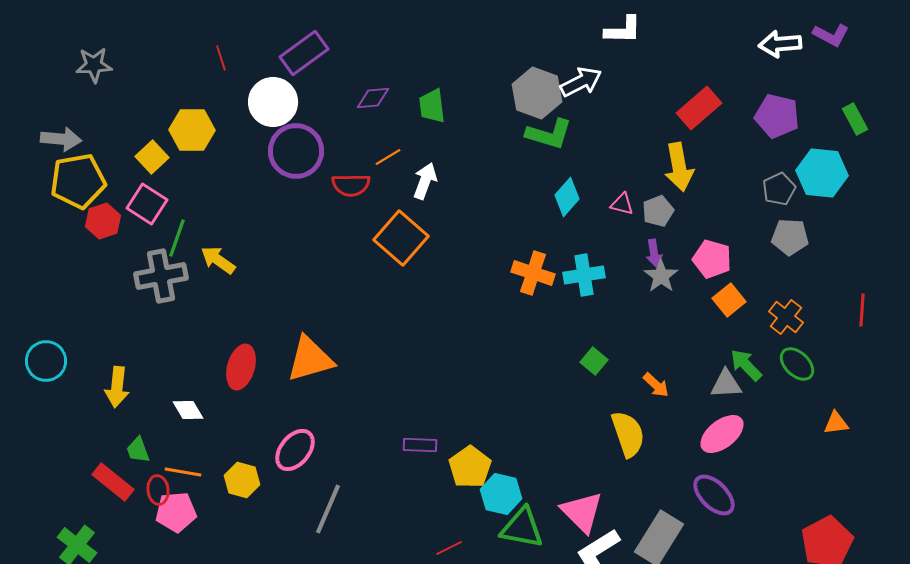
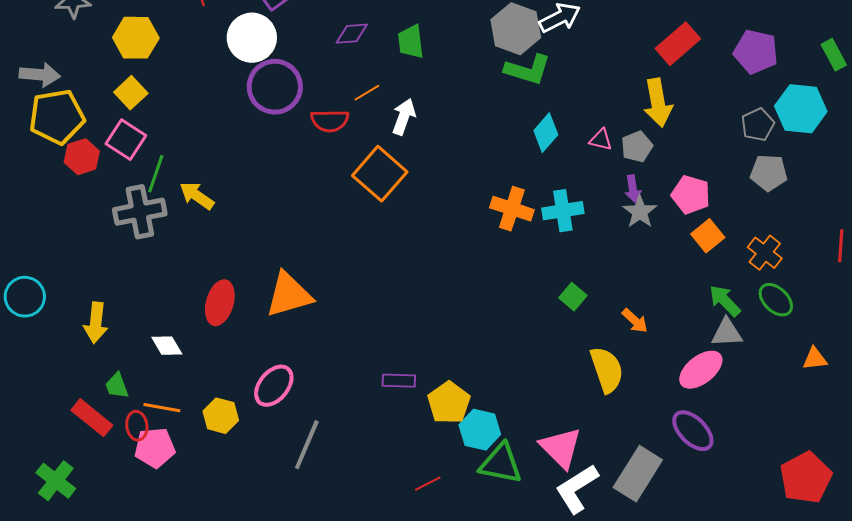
yellow hexagon: (192, 130) -> (136, 38), moved
gray triangle: (726, 384) -> (727, 333), moved

